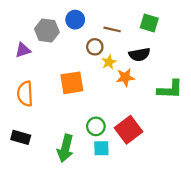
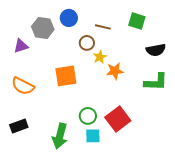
black semicircle: (139, 54) -> (156, 50), moved
orange semicircle: (25, 94) -> (23, 86), turned -60
black rectangle: (21, 137) -> (19, 126), turned -36

